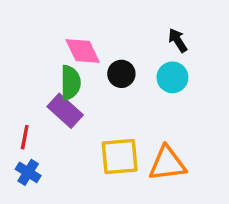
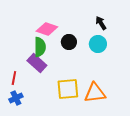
pink diamond: (83, 51) -> (47, 29), turned -45
blue cross: (28, 172) -> (16, 98), turned 32

